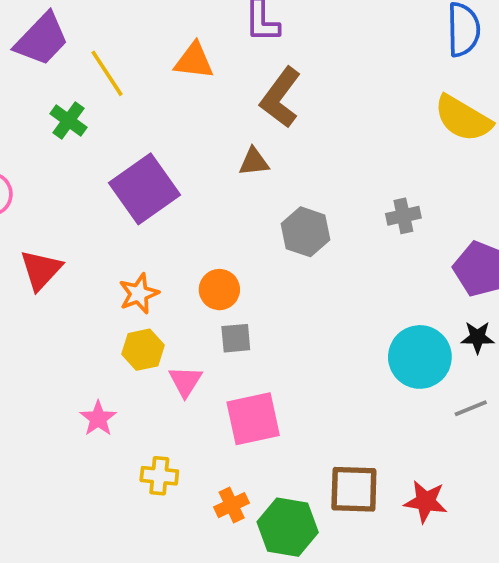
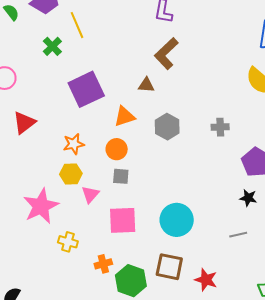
orange triangle: (194, 61) -> (124, 116), moved, turned -35
cyan circle: (420, 357) -> (177, 220), moved
pink star: (98, 418) -> (41, 206), size x1.8

